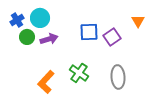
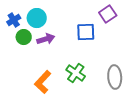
purple square: (112, 37) -> (108, 14), moved

